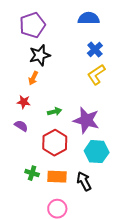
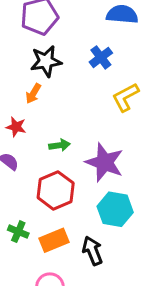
blue cross: (95, 49) -> (101, 57), moved
orange rectangle: (57, 177) -> (54, 240), turned -30

